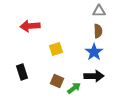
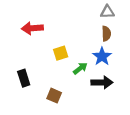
brown square: (57, 81) -> (54, 96), moved
green arrow: (74, 88) -> (80, 68), moved

